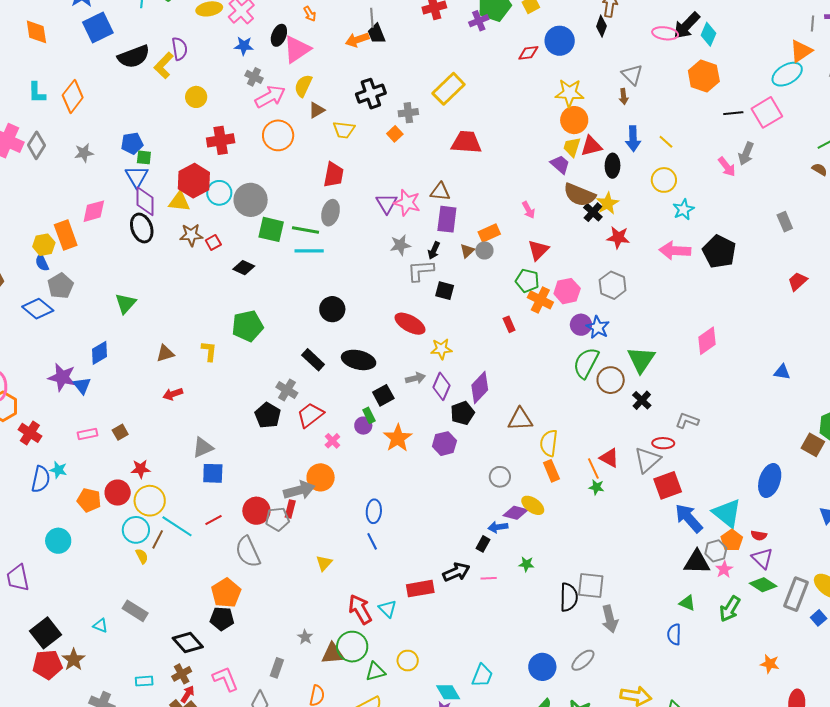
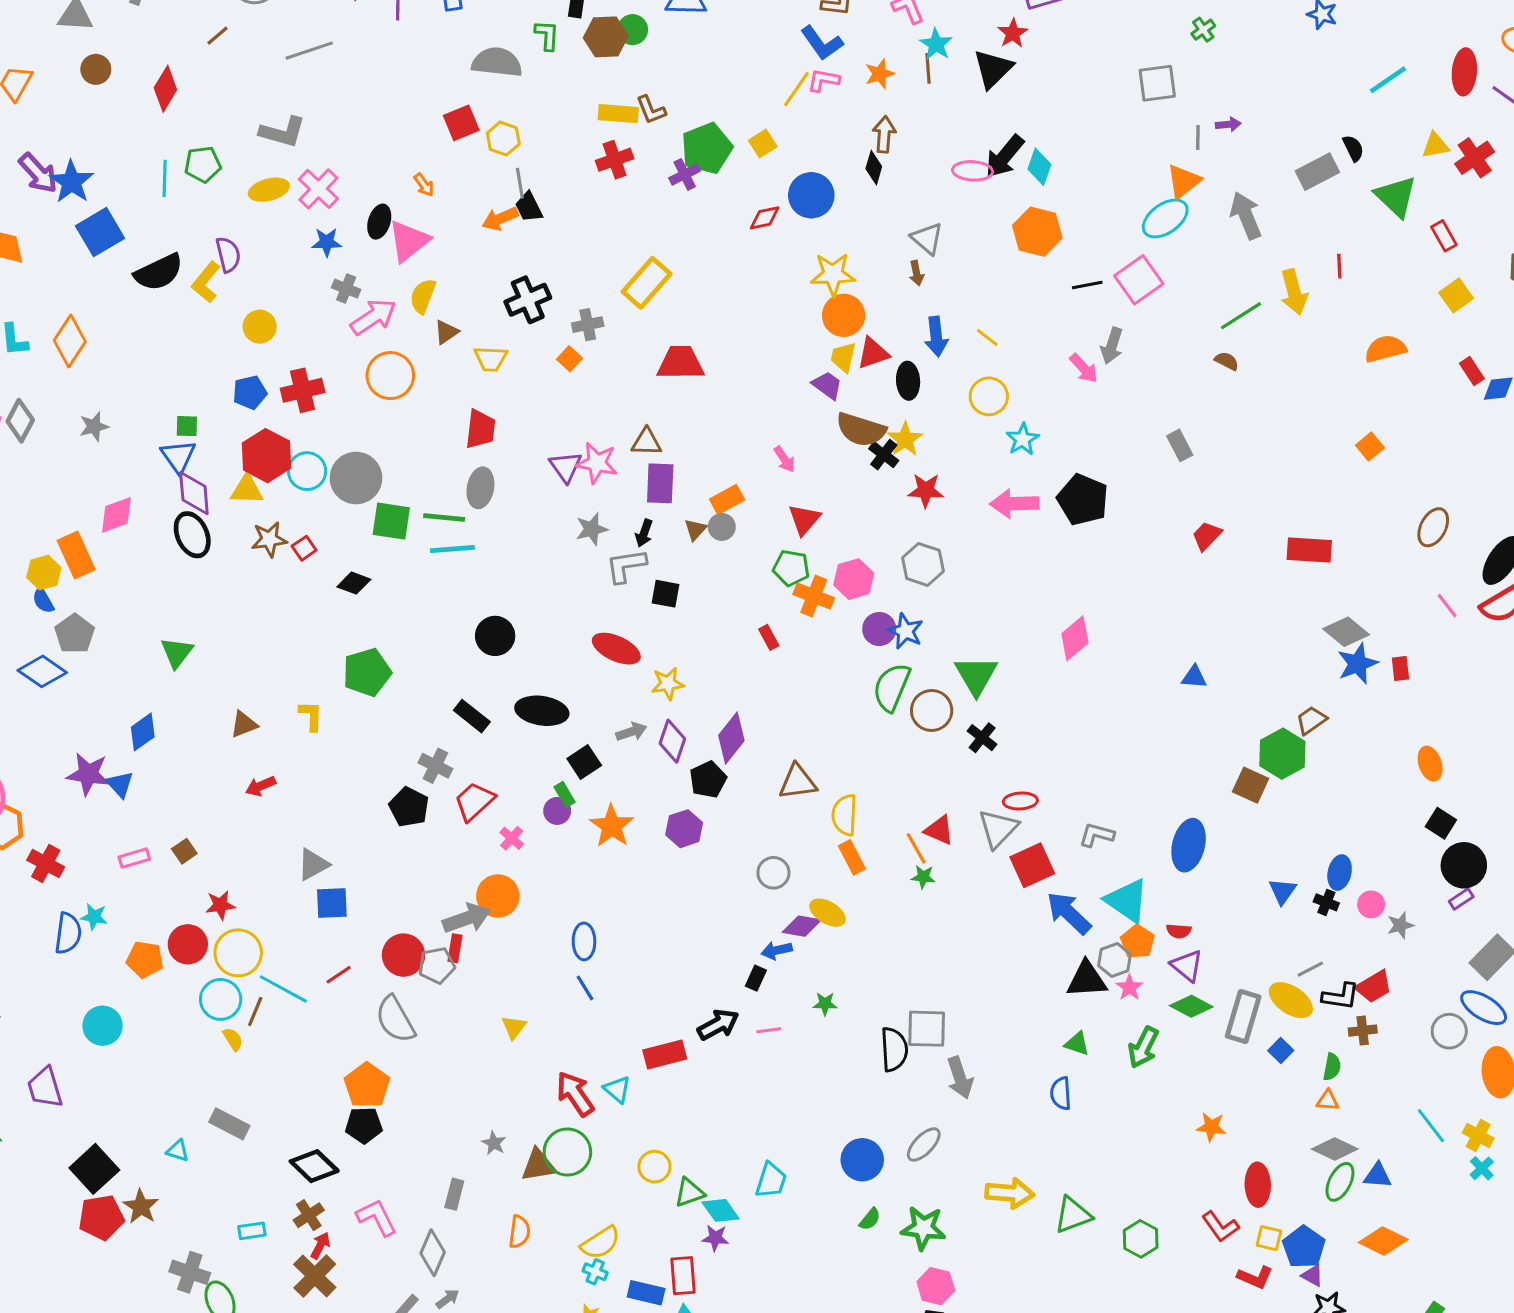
blue pentagon: (132, 143) -> (250, 392), moved
gray L-shape: (687, 421) -> (1097, 835), moved
green triangle: (376, 672) -> (689, 1193), moved

